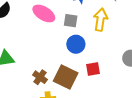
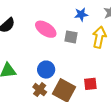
blue circle: (76, 44) -> (46, 70), moved

